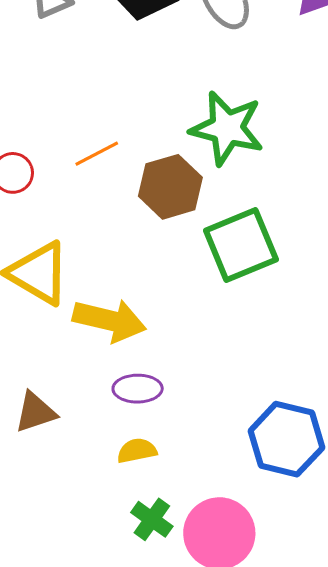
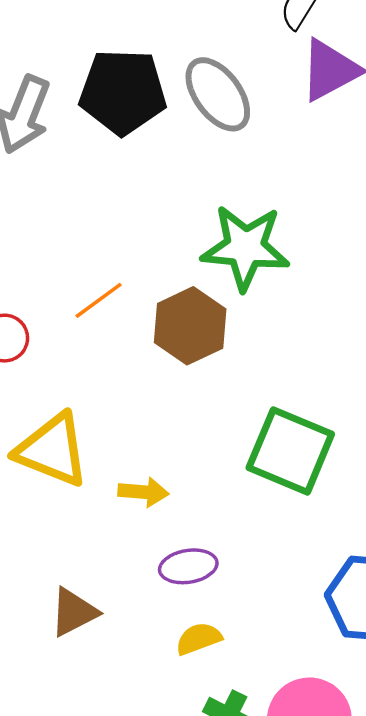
green square: (241, 245) -> (290, 451), moved, turned -36
yellow arrow: (110, 320) -> (143, 492), size x0.6

